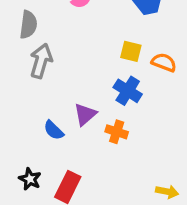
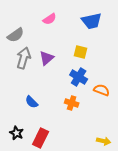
gray semicircle: (28, 25) -> (16, 35), turned 48
orange semicircle: (164, 62) -> (102, 90), moved
purple triangle: (85, 114) -> (47, 58), moved

